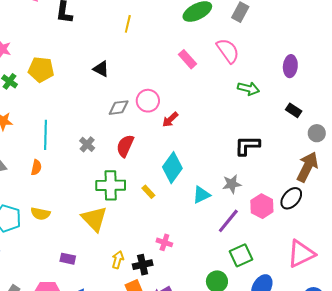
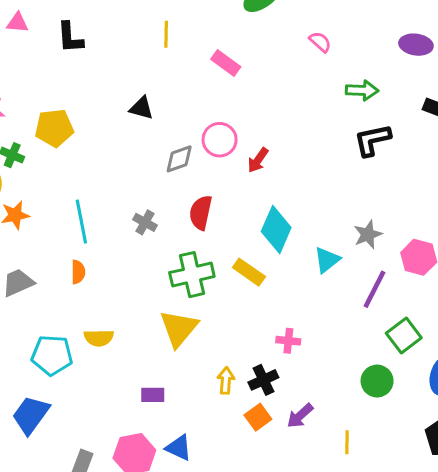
pink semicircle: (228, 51) -> (320, 42), size x0.6
pink rectangle: (187, 59) -> (226, 63), moved
purple ellipse: (290, 66) -> (416, 45), turned -75
black L-shape: (247, 146) -> (372, 140), moved
yellow rectangle: (148, 192) -> (249, 272), size x1.5
yellow triangle: (94, 219) -> (179, 328), turned 36

